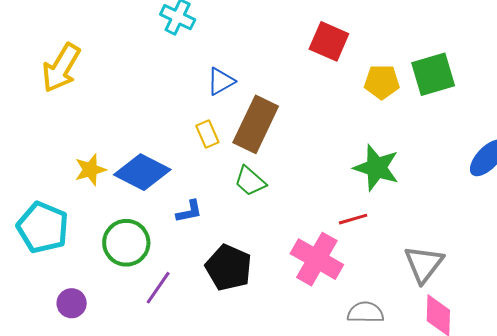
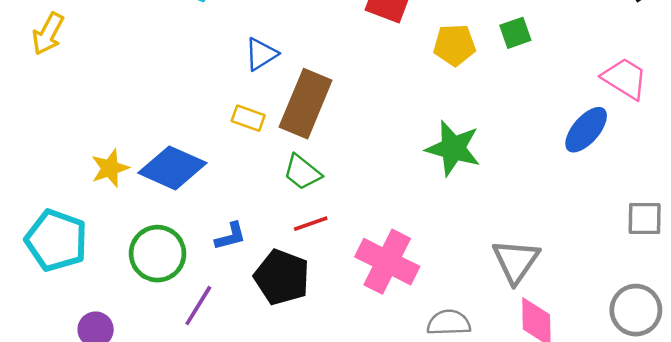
yellow arrow: (61, 68) -> (48, 34), moved, size x0.7
green square: (433, 74) -> (515, 33), size x0.6
yellow rectangle: (207, 134) -> (248, 118), turned -44
blue L-shape: (189, 211) -> (230, 236), moved
red line: (353, 219) -> (311, 224), moved

